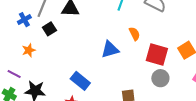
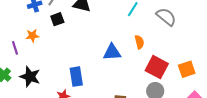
purple line: (14, 74) -> (15, 48), moved, turned 32
blue rectangle: (80, 81) -> (76, 77), turned 30

